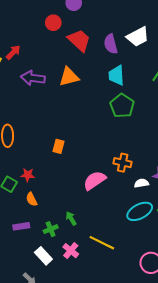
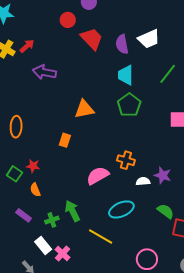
orange triangle: (69, 77) -> (84, 109), moved
cyan ellipse: (140, 211) -> (121, 209), moved
green arrow: (71, 218) -> (72, 211), size x1.5
purple rectangle: (21, 226) -> (24, 215), turned 42
pink cross: (71, 251) -> (63, 253), moved

